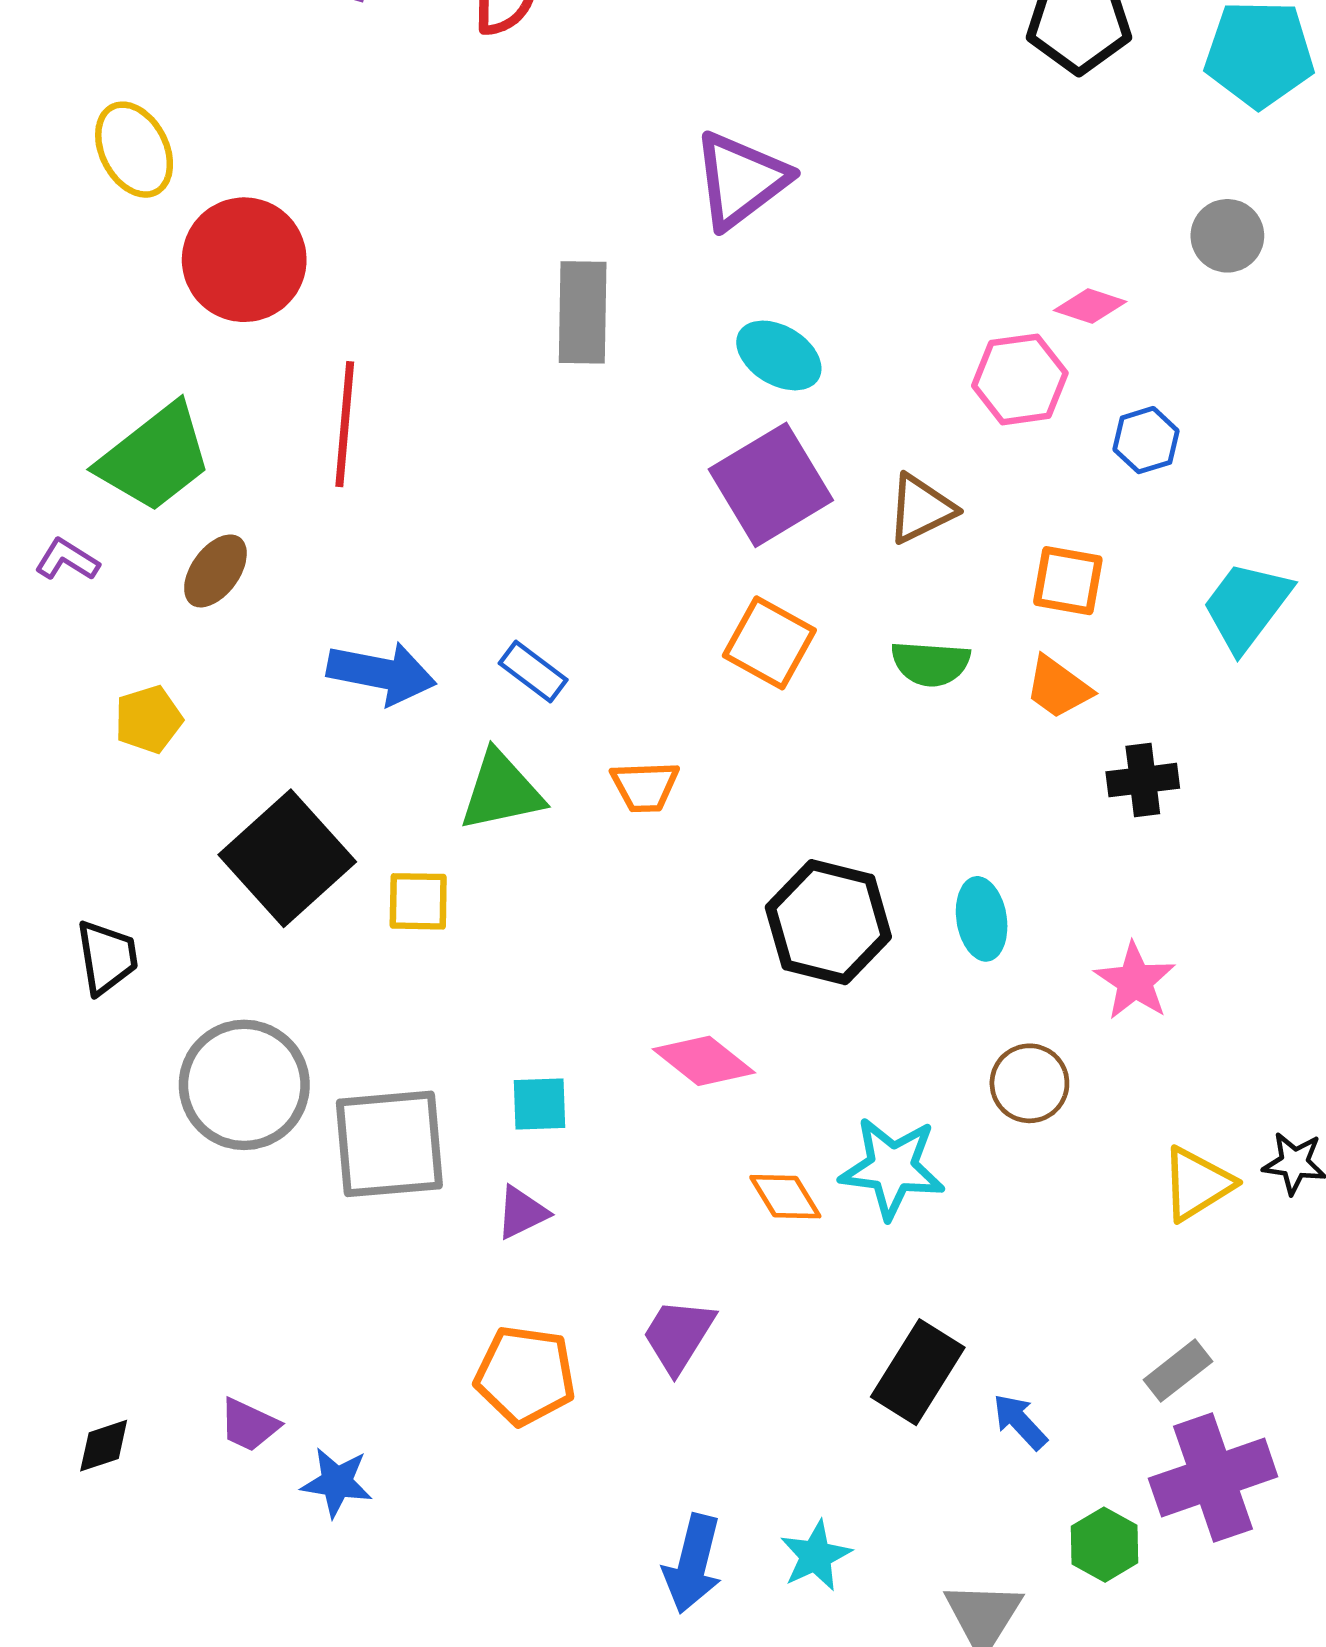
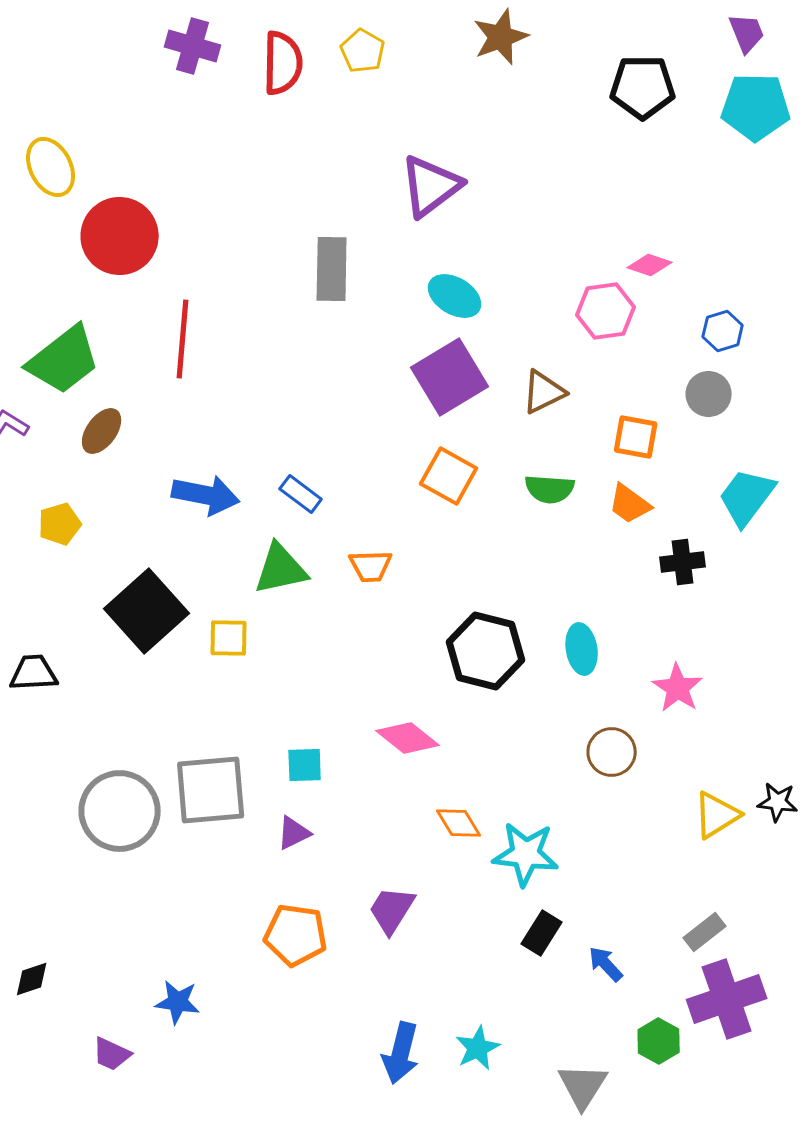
gray circle: (1227, 236) -> (709, 394), moved
blue hexagon: (1146, 440) -> (723, 331), moved
cyan trapezoid: (1247, 606) -> (747, 497), moved
black trapezoid: (107, 957) -> (34, 673), turned -84
gray circle: (244, 1085) -> (120, 811), moved
cyan star: (892, 1168) -> (526, 854), moved
black rectangle: (918, 1372) -> (542, 933), size x0.7
purple trapezoid: (249, 1425) -> (112, 1054), moved

